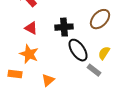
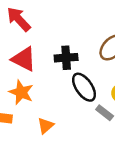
red triangle: (31, 28) -> (24, 59), size x1.5

